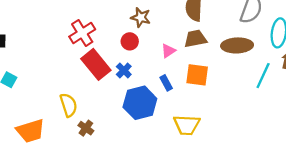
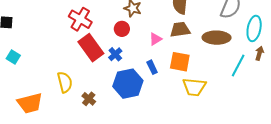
red cross: (82, 33) -> (80, 19), turned -30
yellow trapezoid: (187, 125) -> (194, 87), moved
brown cross: (86, 128) -> (89, 99), moved

